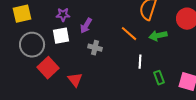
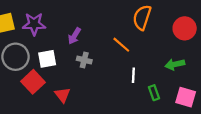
purple star: (63, 15) -> (34, 24), moved, size x1.5
white square: (61, 36) -> (47, 59), moved
green arrow: (158, 36) -> (175, 64), moved

